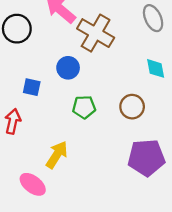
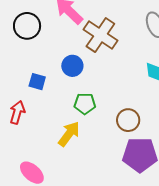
brown circle: (132, 107) -> (128, 120), moved
yellow arrow: (57, 155) -> (69, 134), moved

